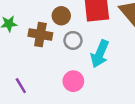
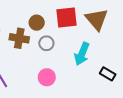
cyan arrow: (100, 54) -> (82, 54), moved

